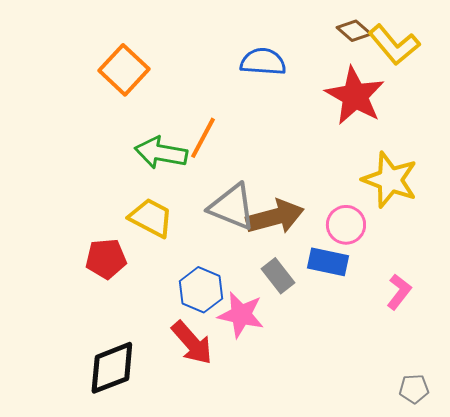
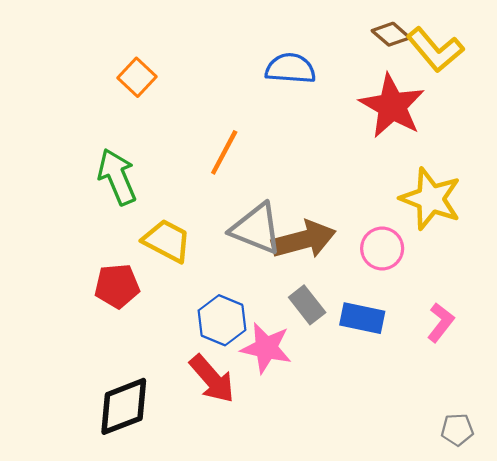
orange square: (124, 70) -> (137, 77), size x0.7
green arrow: (161, 153) -> (117, 177), moved, turned 57
blue rectangle: (328, 262) -> (362, 318), moved

